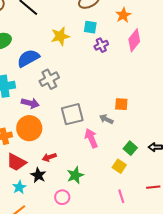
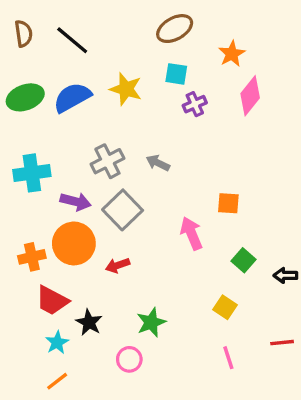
yellow star: (60, 36) -> (126, 89), turned 30
blue semicircle: (28, 58) -> (72, 97), moved
gray square: (72, 114) -> (123, 210), moved, turned -30
gray arrow: (106, 119) -> (158, 163), moved
pink arrow: (91, 138) -> (191, 233), moved
green square: (130, 148) -> (243, 260), moved
red arrow: (49, 157) -> (118, 265), moved

